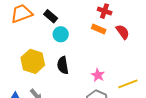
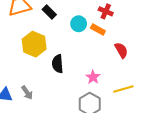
red semicircle: (123, 32) -> (121, 50), moved
cyan circle: (61, 34) -> (79, 24), moved
yellow hexagon: (33, 61) -> (34, 44), moved

